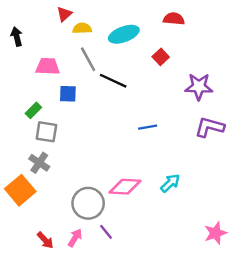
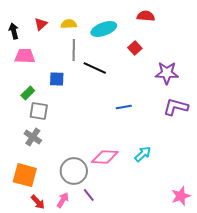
red triangle: (64, 14) -> (41, 24), moved
gray line: (88, 59) -> (74, 50), turned 30
pink trapezoid: (48, 66) -> (25, 56), moved
orange square: (20, 190) -> (25, 175), moved, turned -35

